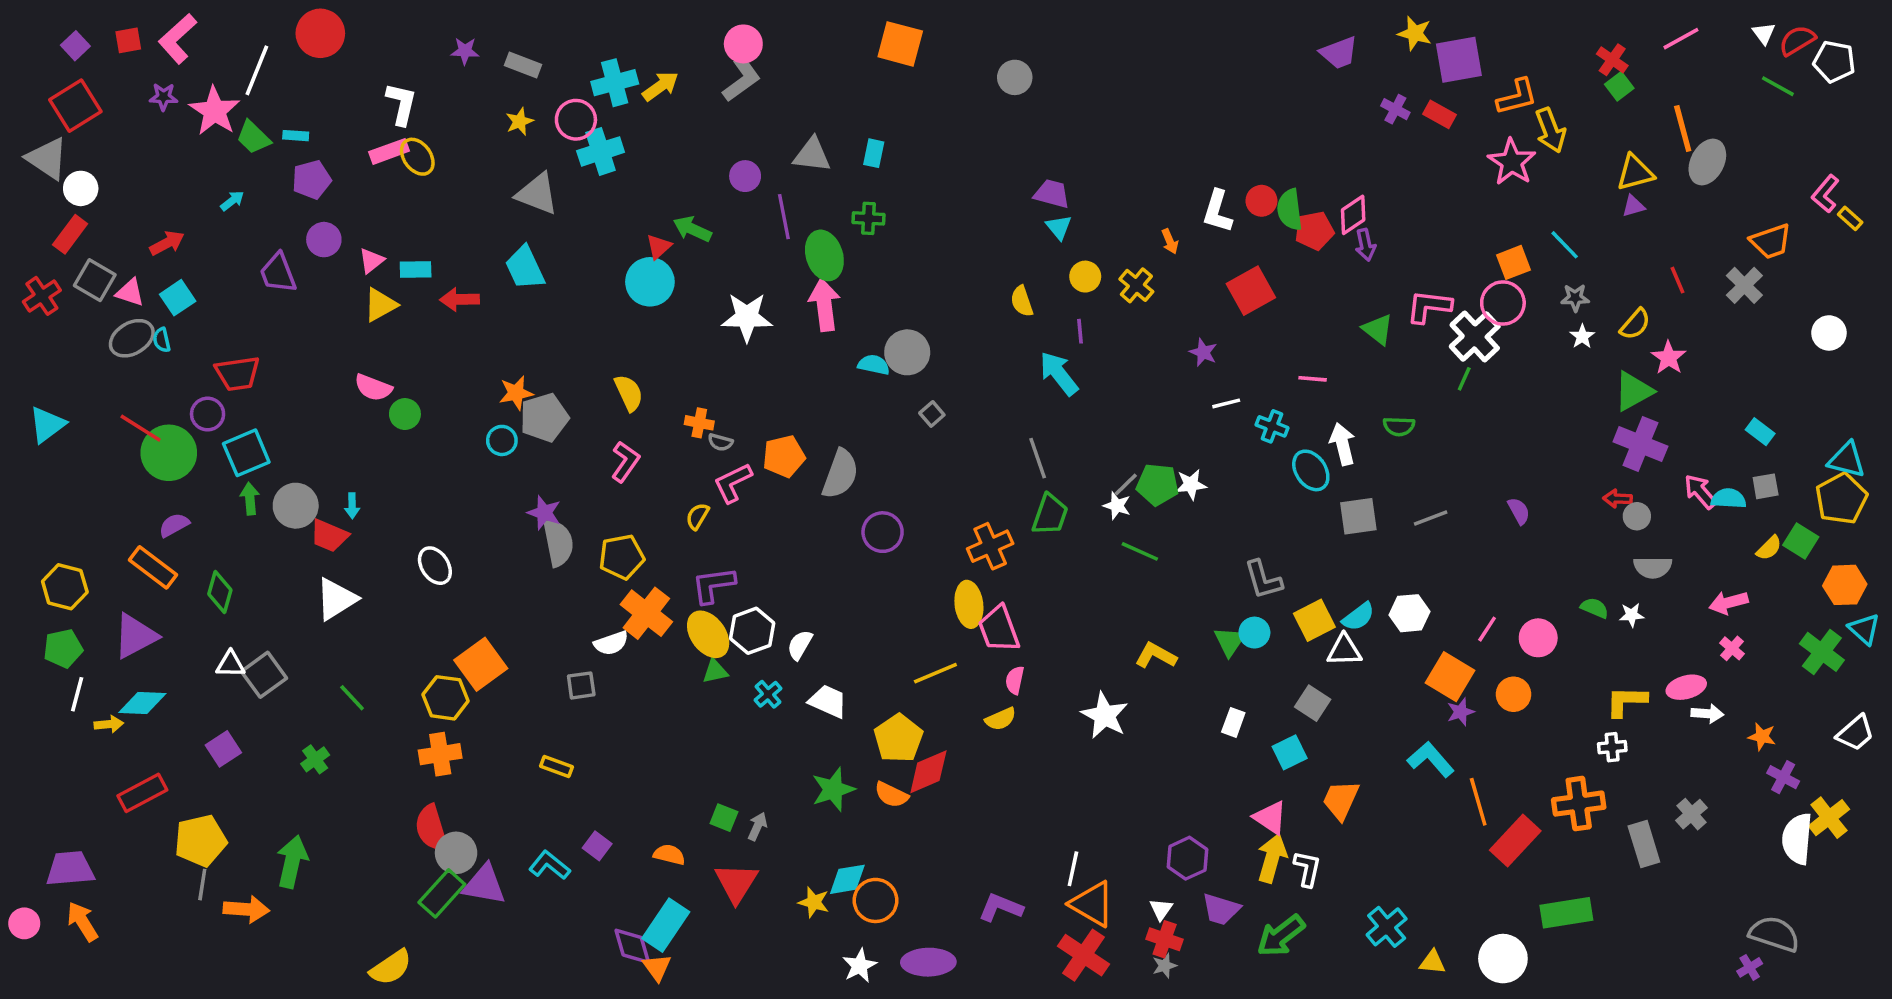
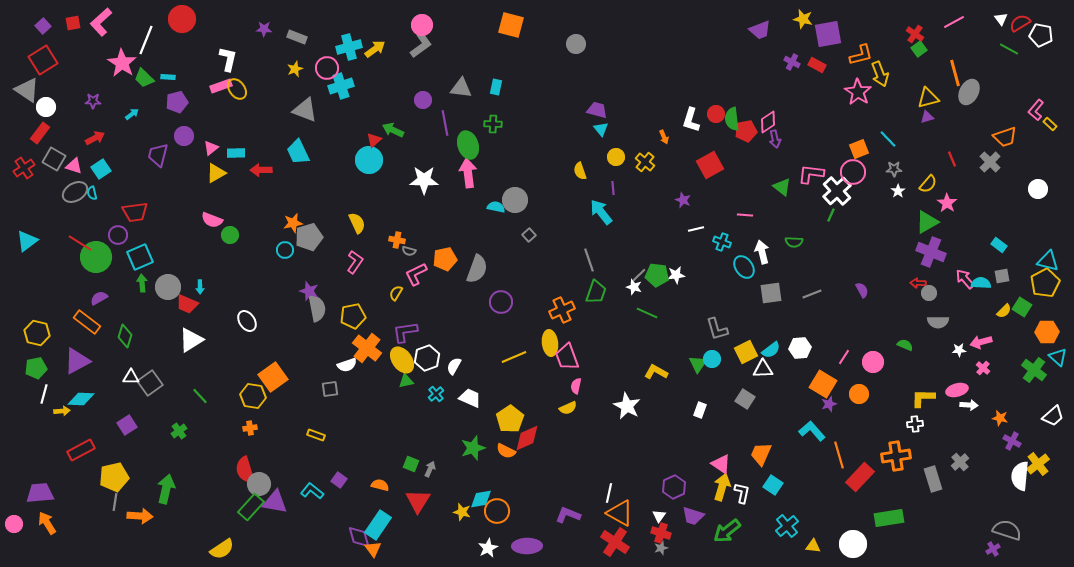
purple star: (163, 97) -> (93, 101), moved
purple trapezoid: (278, 273) -> (158, 155), turned 35
white star: (1632, 615) -> (959, 350), moved
yellow line: (935, 673) -> (514, 357), moved
cyan square: (1290, 752) -> (773, 485), moved, turned -30
orange cross: (440, 754) -> (250, 428), size x0.6

